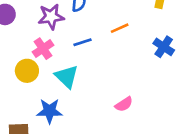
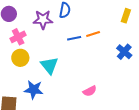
blue line: (82, 42) -> (74, 38), moved
pink cross: (43, 49) -> (18, 37), moved

